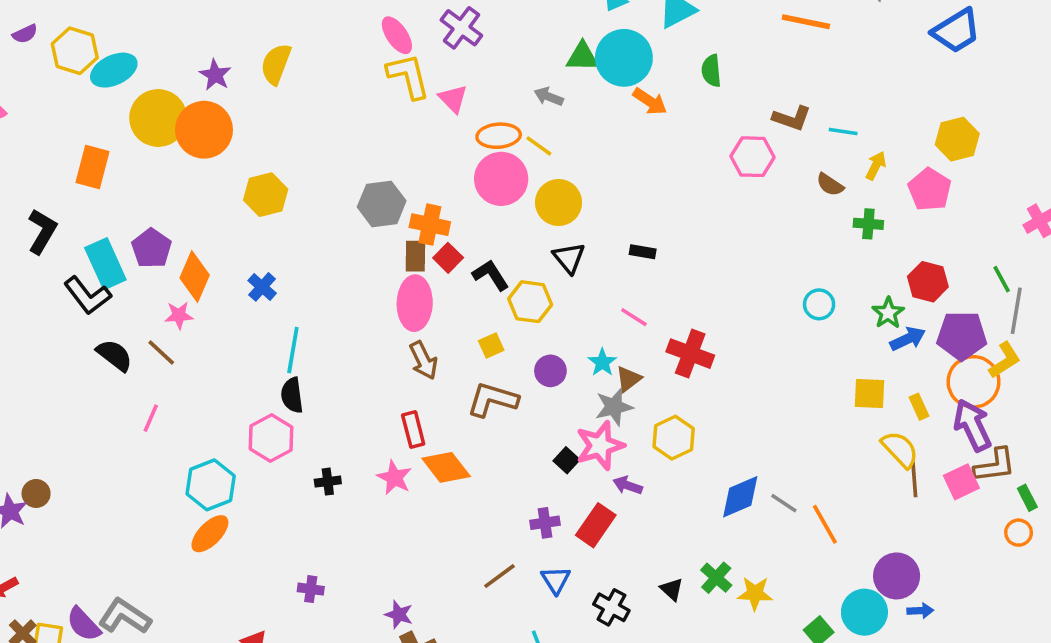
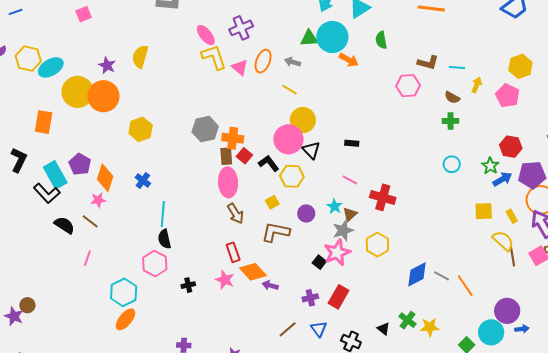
purple cross: (461, 28) -> (241, 28), turned 35
orange ellipse: (499, 136) -> (263, 61), moved, turned -60
pink circle: (501, 179) -> (288, 139), moved
green cross: (868, 224) -> (451, 121), moved
purple arrow: (628, 485) -> (270, 285), moved

